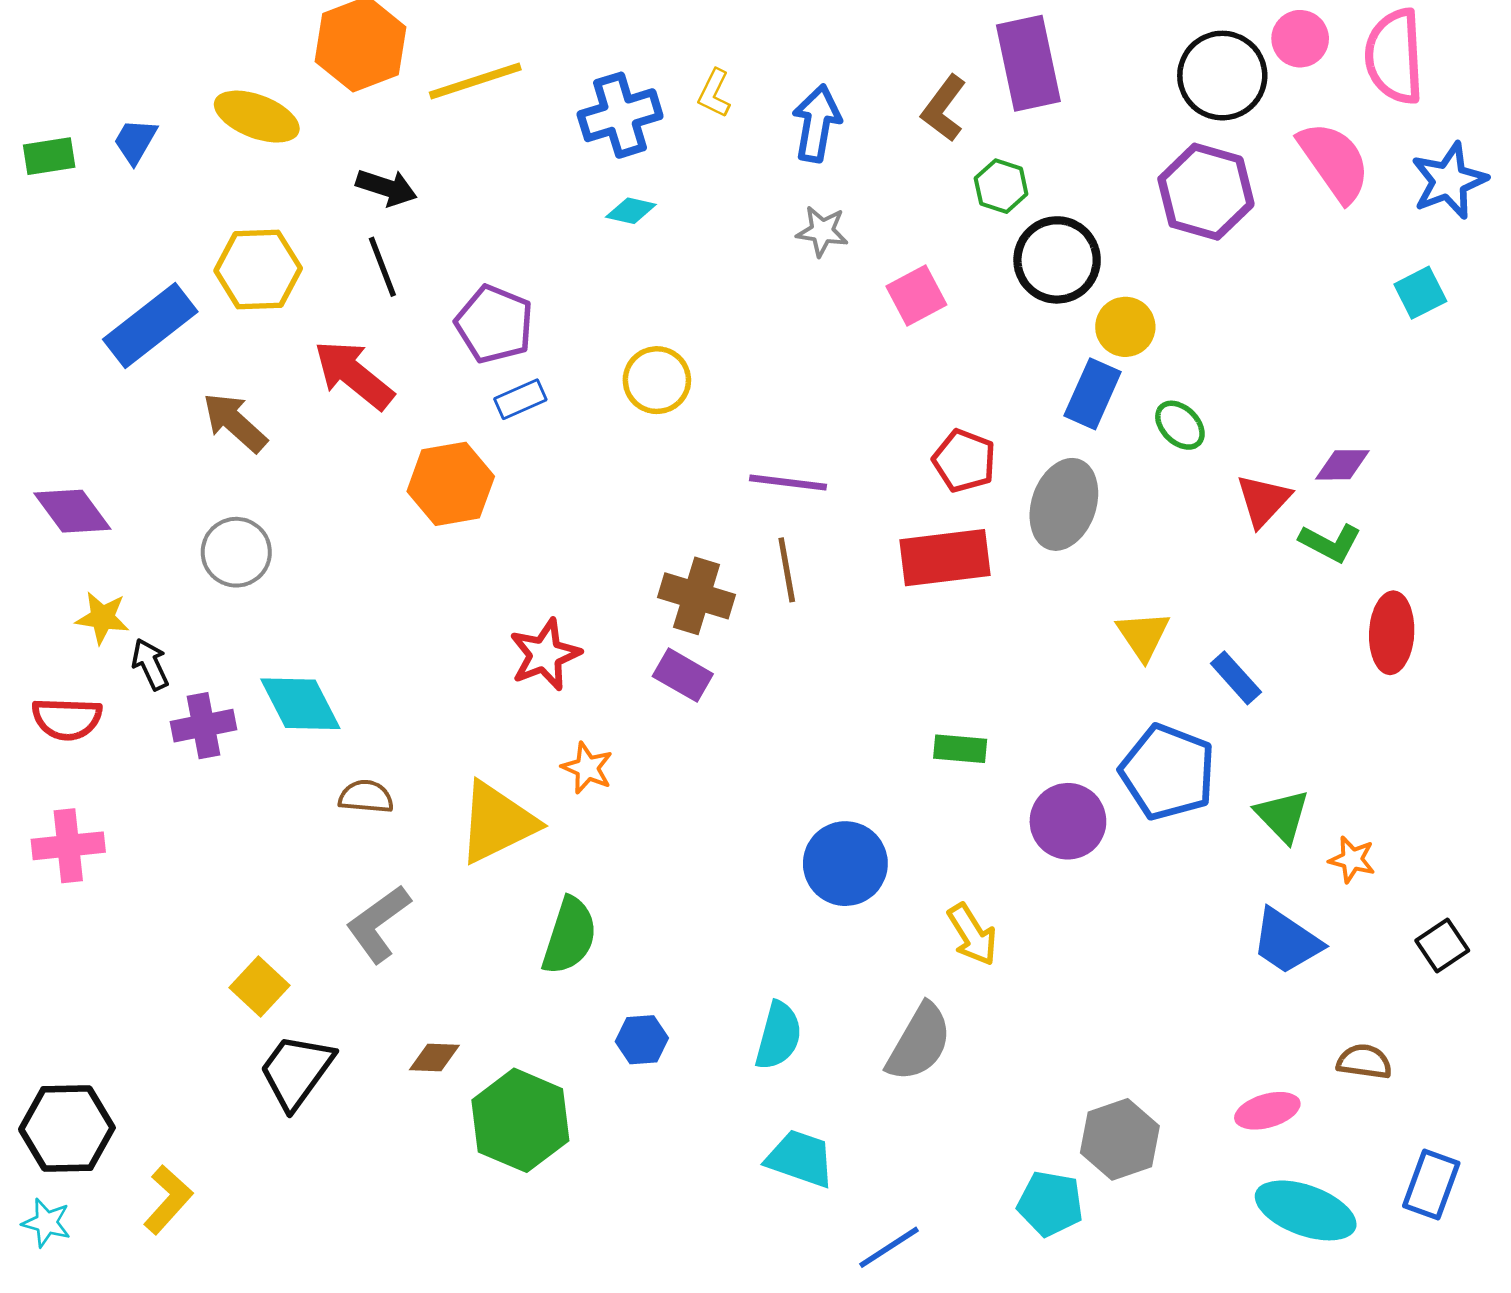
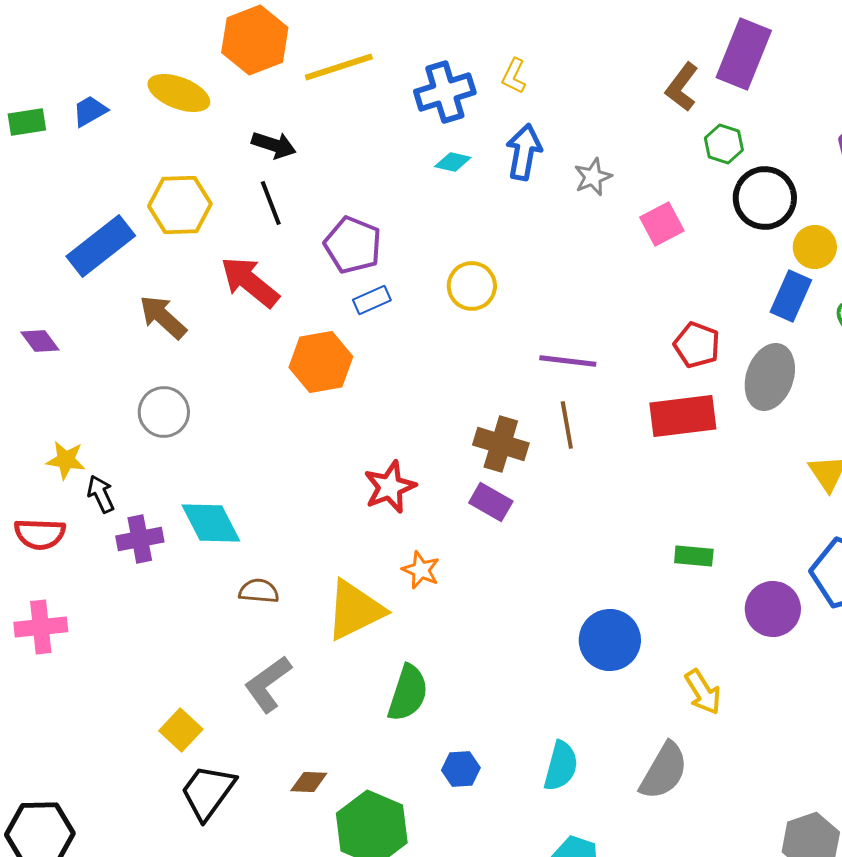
purple rectangle: (1028, 63) -> (744, 54), turned 34
blue arrow: (817, 123) -> (524, 152), moved
blue trapezoid: (135, 141) -> (90, 111), turned 30
gray star: (822, 231) -> (593, 177), turned -30
purple diamond: (72, 511) -> (40, 341), moved, size x0.7

